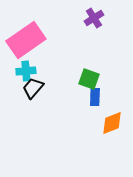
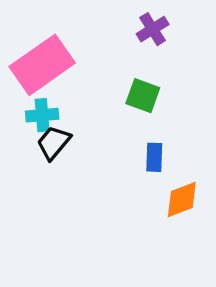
green square: (89, 79) -> (143, 96), moved

